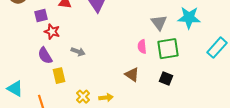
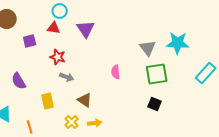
red star: (52, 32) -> (58, 57), moved
pink semicircle: (142, 47) -> (116, 72), moved
purple semicircle: (45, 56) -> (19, 81), moved
brown triangle: (132, 75) -> (85, 100), moved

